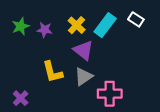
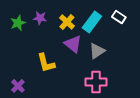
purple star: (45, 30) -> (40, 18), moved
gray triangle: (83, 77) -> (97, 51), moved

